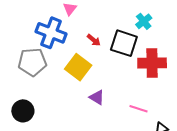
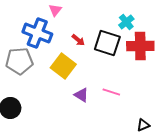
red cross: (152, 63) -> (140, 46), moved
pink line: (139, 109) -> (111, 92), moved

